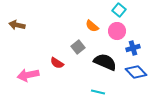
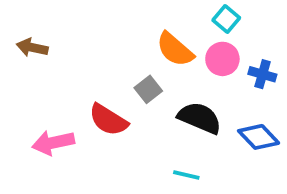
orange semicircle: (92, 26) -> (175, 49), size x1.5
blue cross: (133, 48) -> (262, 74), moved, turned 32
red semicircle: (57, 63) -> (108, 120), size x1.5

